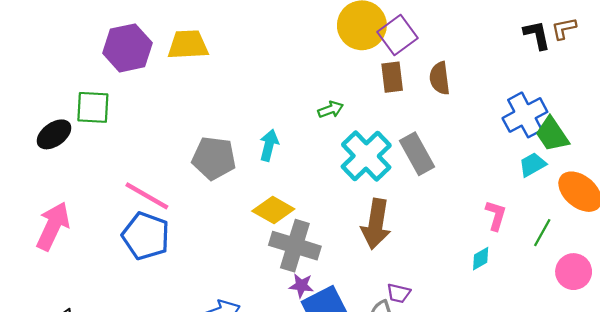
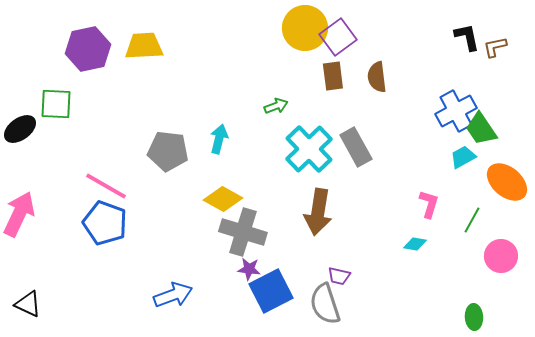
brown L-shape: (564, 29) -> (495, 47), moved
cyan diamond: (481, 259) -> (415, 244), turned 40

